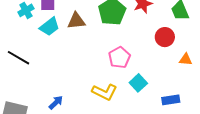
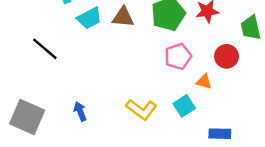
pink pentagon: (119, 57) -> (178, 56), moved
orange triangle: (186, 59) -> (204, 82), moved
blue arrow: (56, 102) -> (80, 111), turned -77

